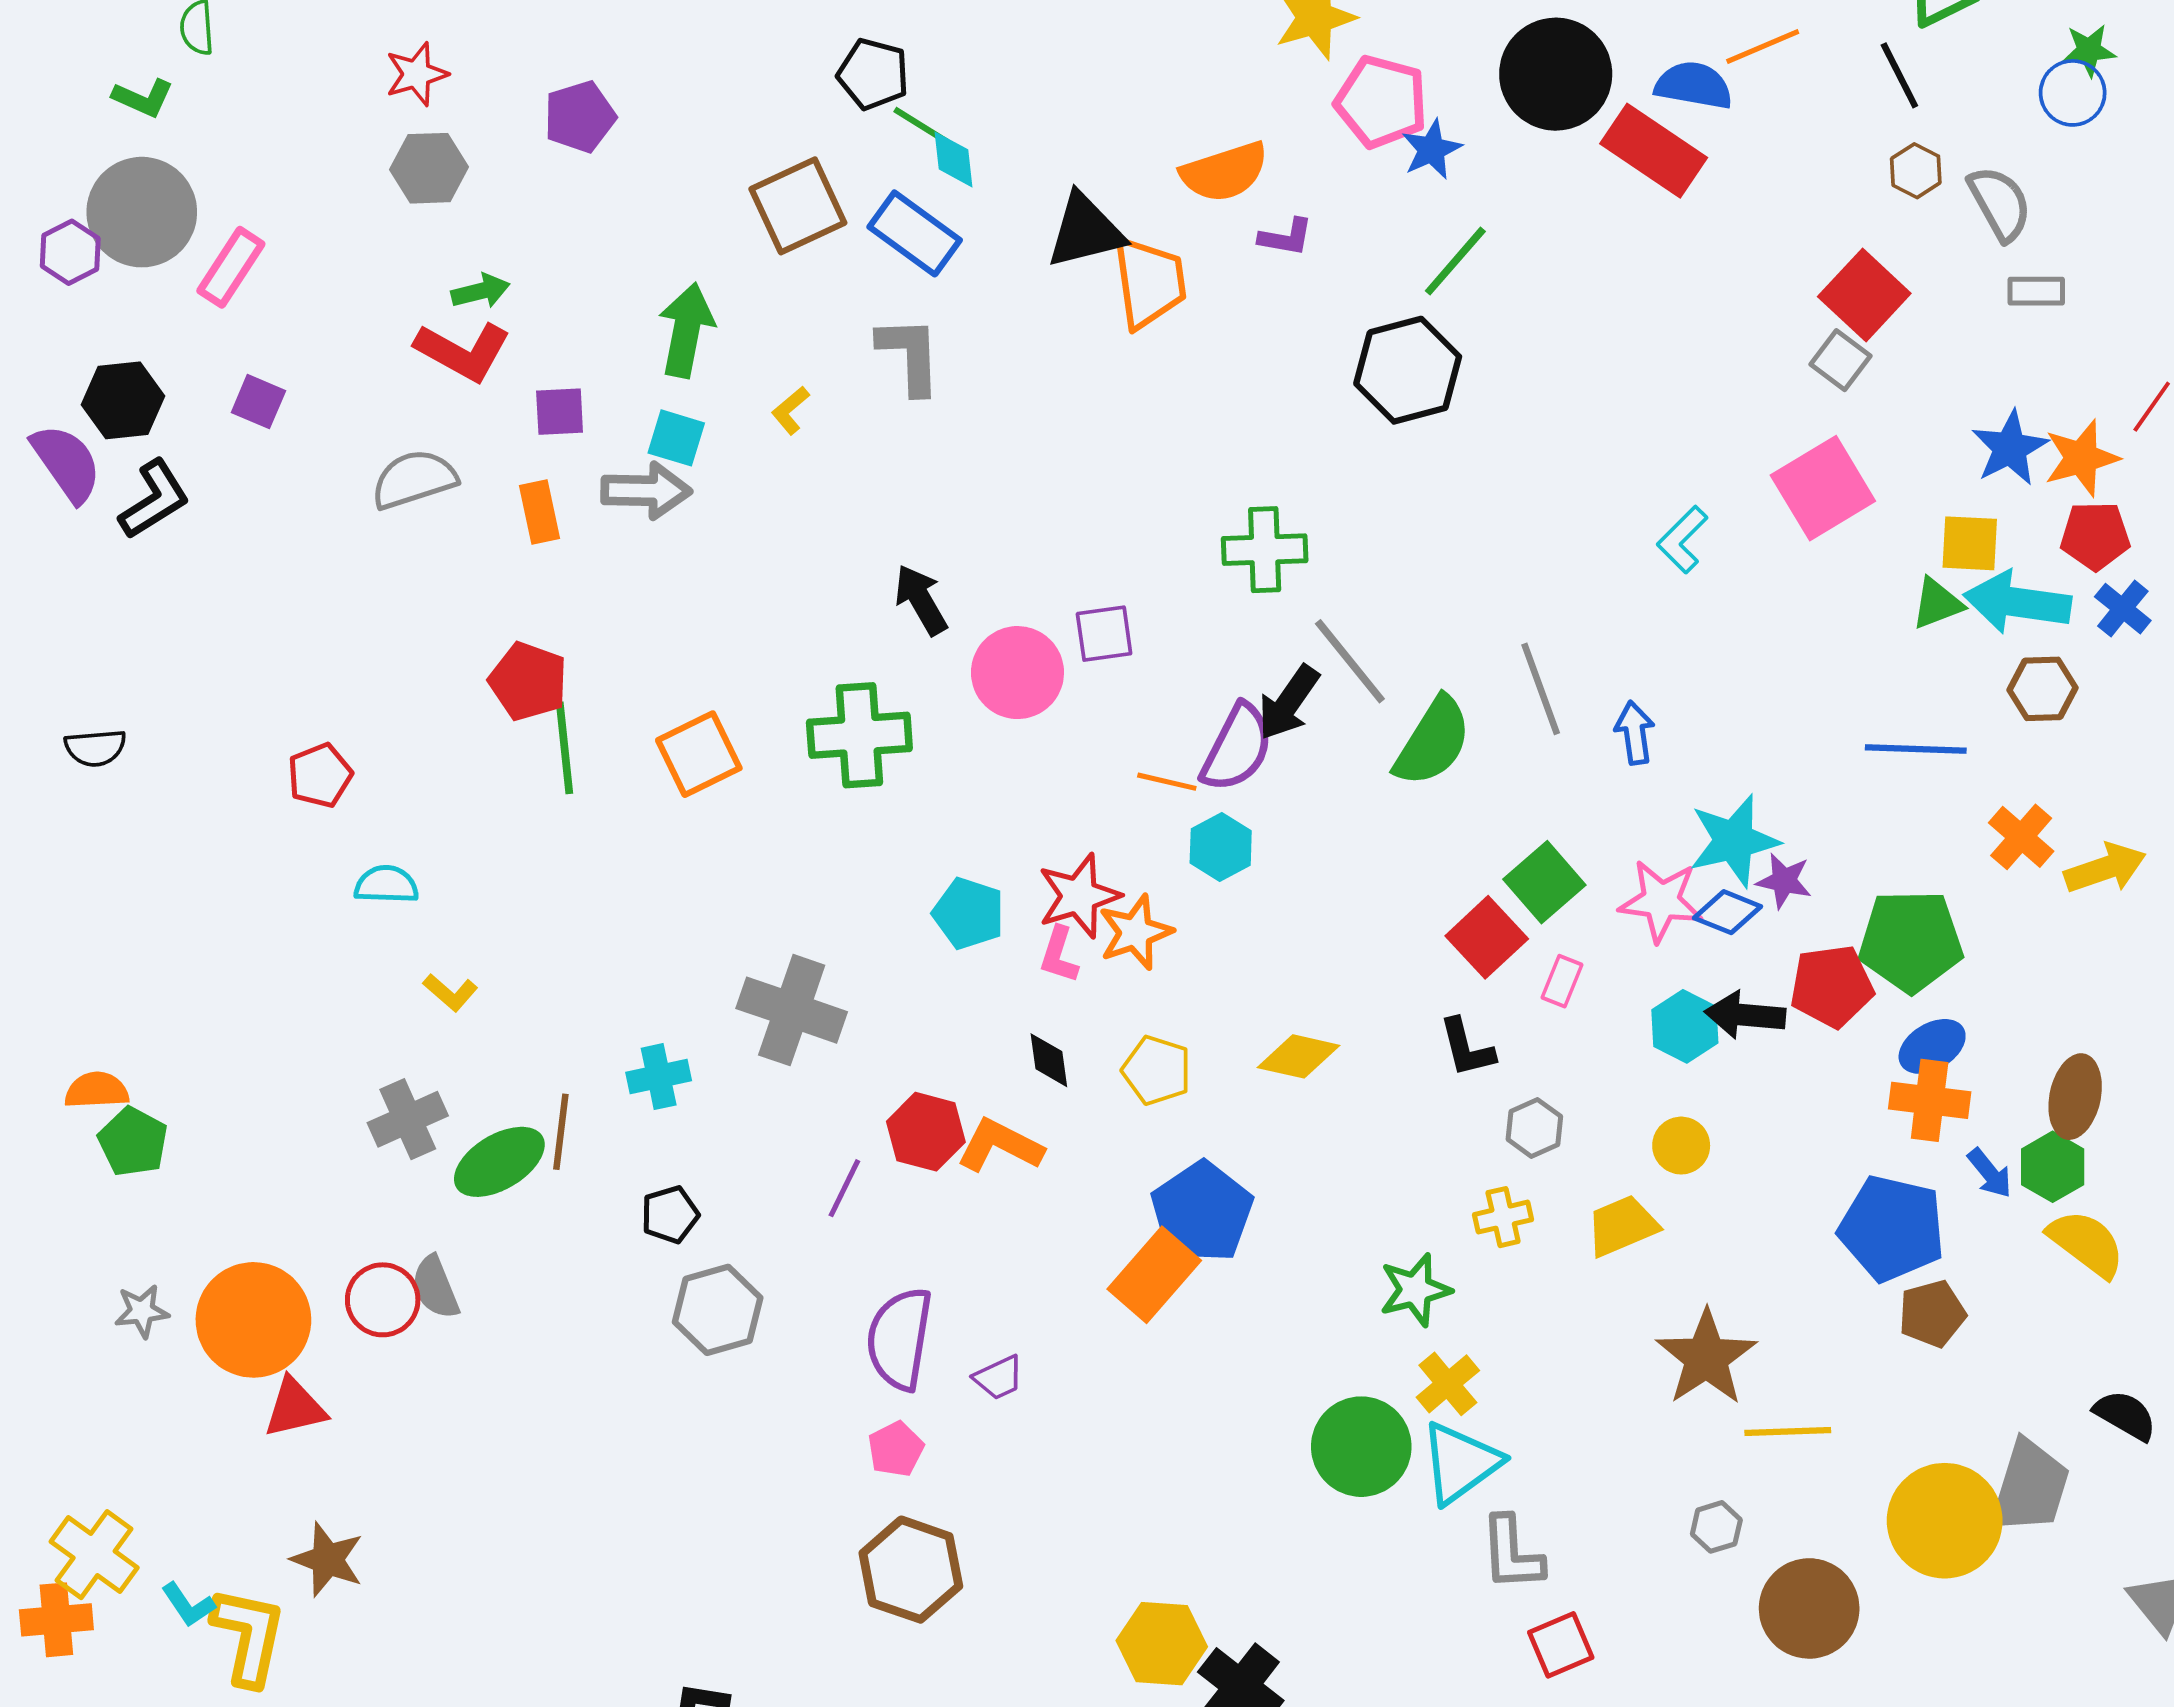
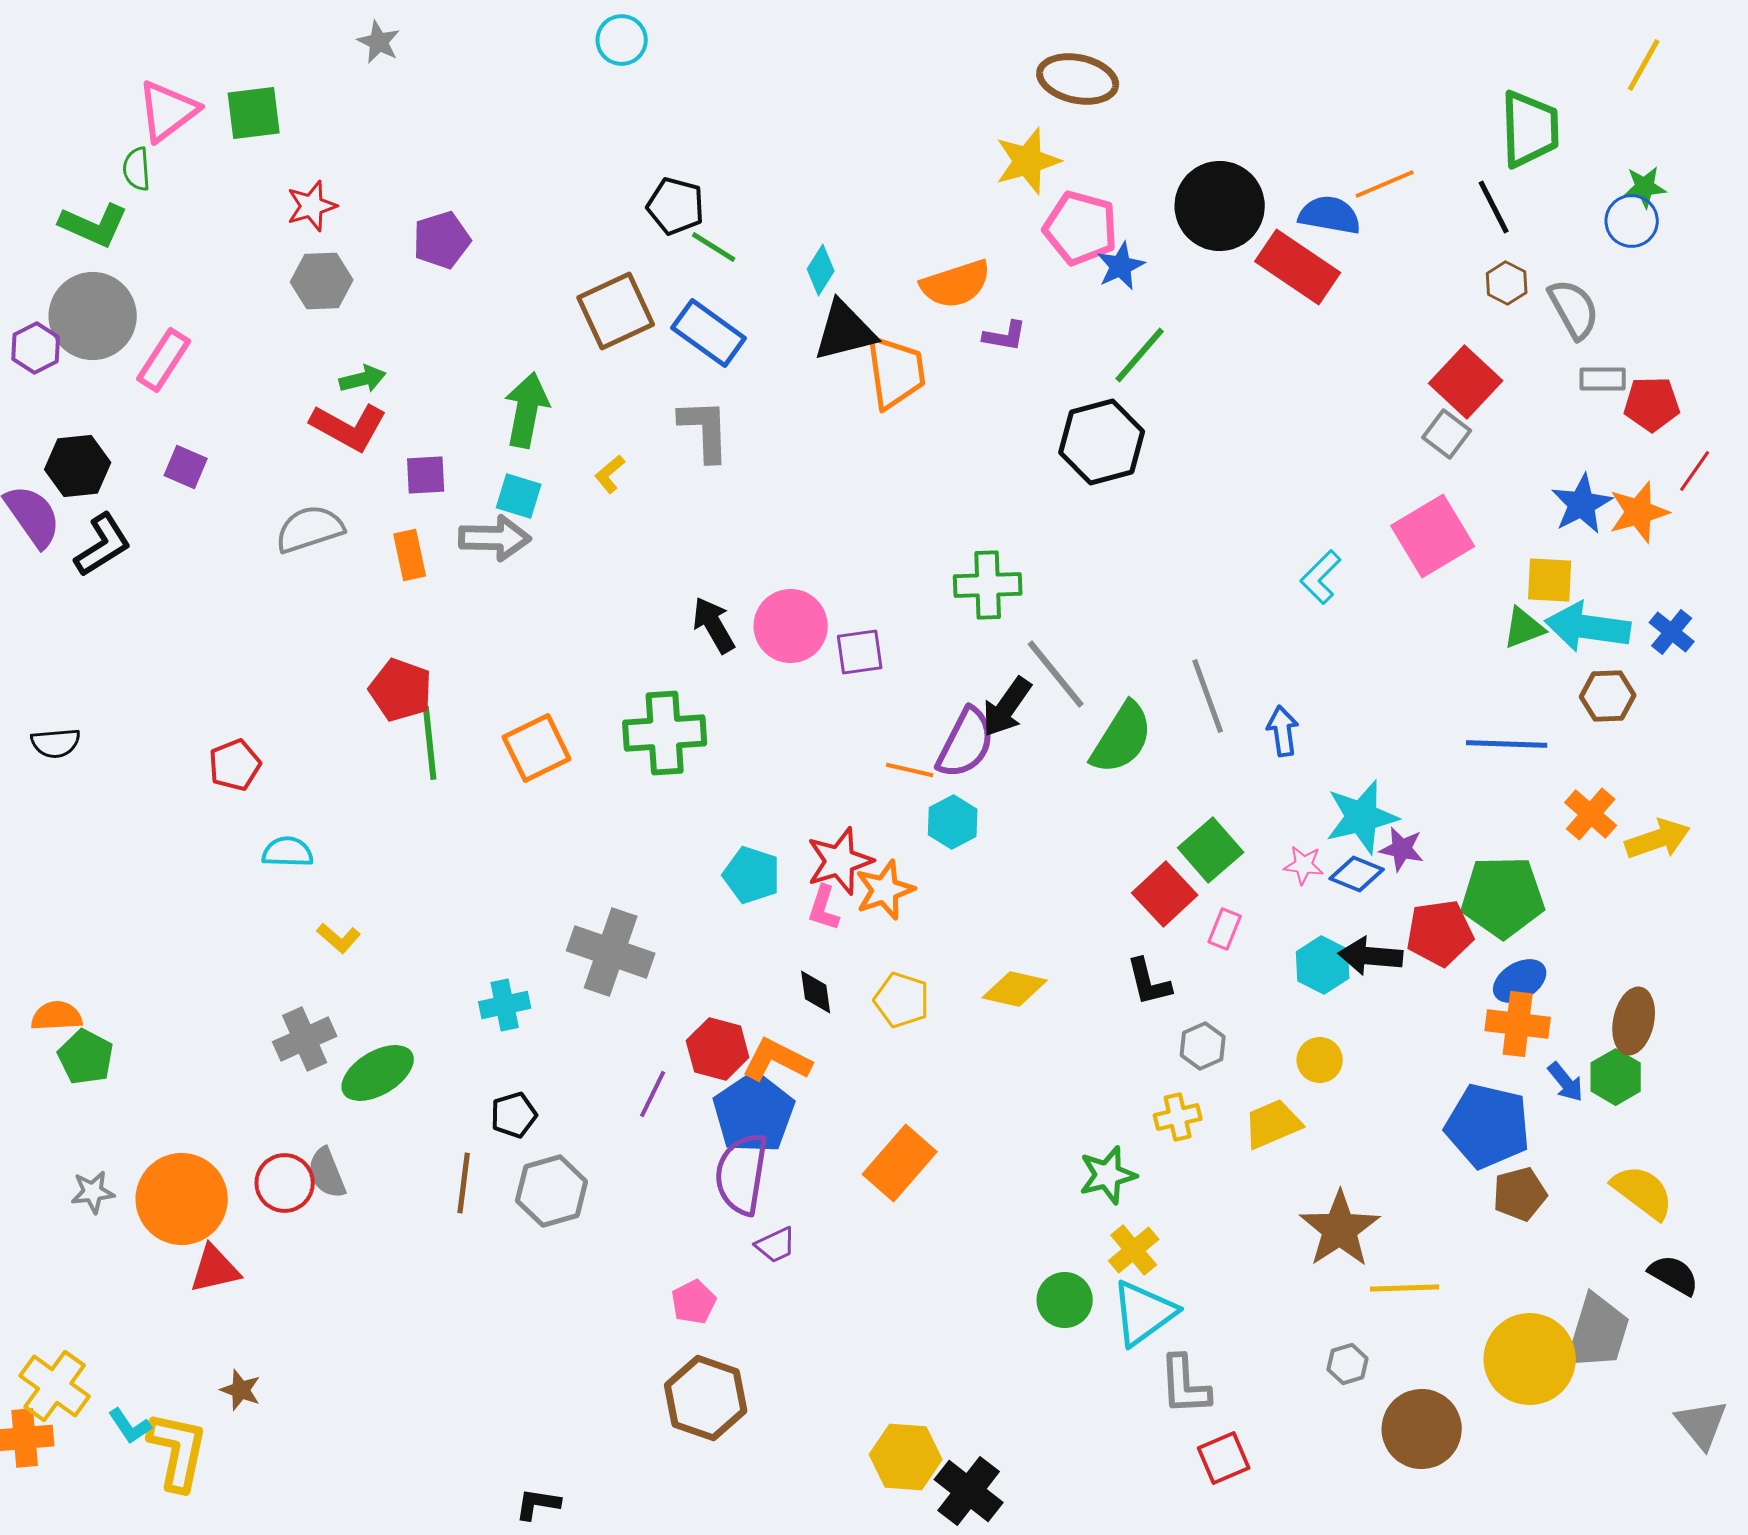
green L-shape: (143, 98) -> (94, 225), size x1.4
cyan diamond: (953, 159) -> (821, 270), moved, turned 39
red pentagon: (2095, 536) -> (1652, 404), moved
pink circle: (1017, 673) -> (791, 626), moved
pink star: (1661, 901) -> (1304, 865), size x0.6
brown line: (561, 1132) -> (464, 1183), moved
blue pentagon: (1202, 1212) -> (754, 1113), moved
yellow semicircle: (2086, 1243) -> (1643, 1192), moved
purple semicircle: (900, 1339) -> (742, 1174), moved
green circle: (1361, 1447) -> (1065, 1300), size x0.7
brown star: (327, 1560) -> (241, 1390), size x0.7

